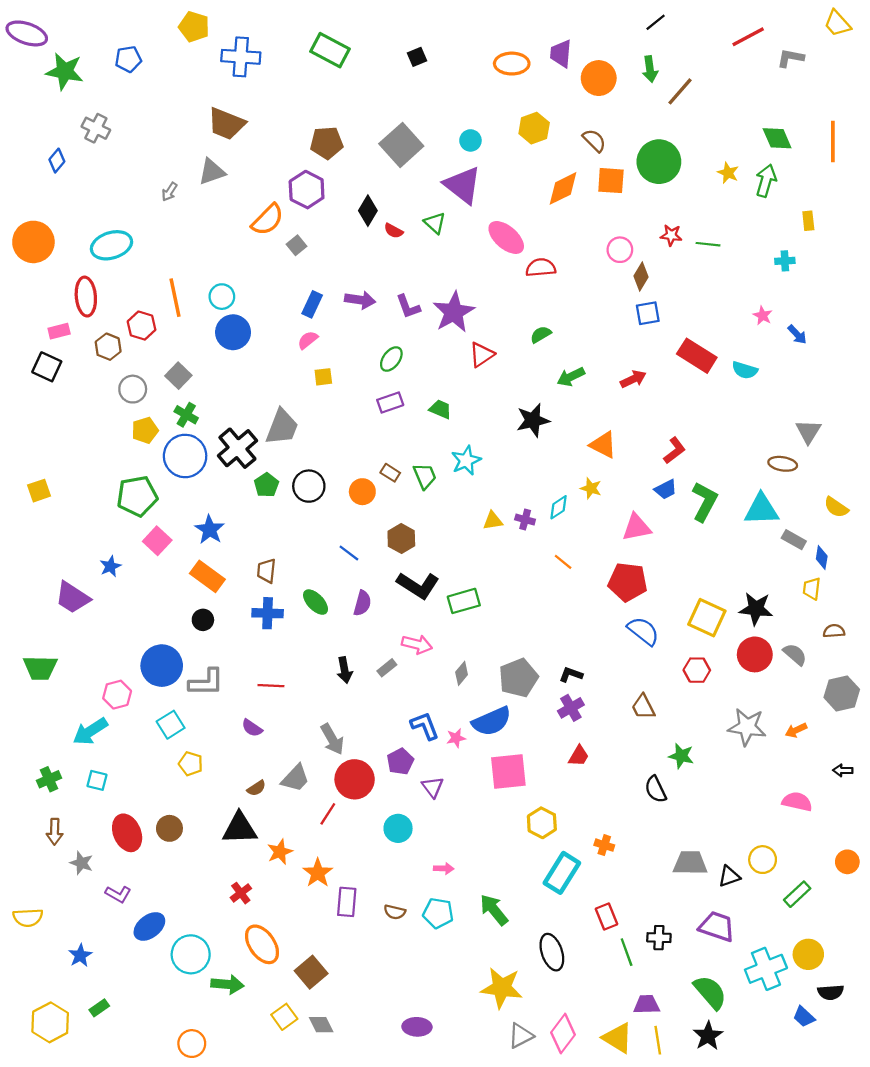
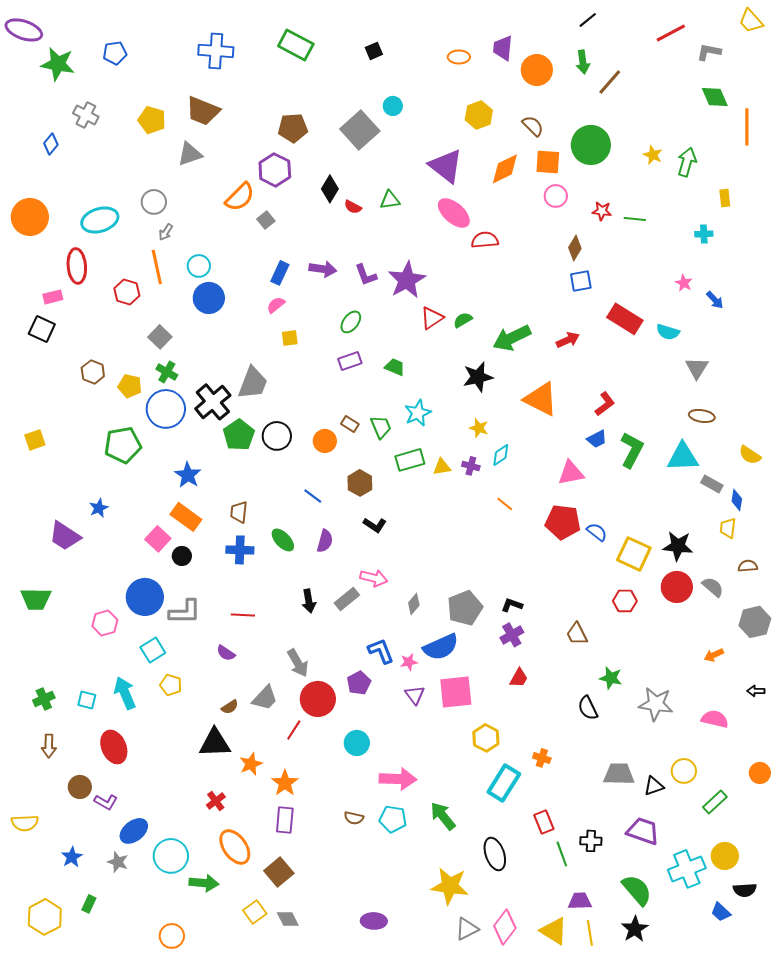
yellow pentagon: (194, 27) -> (152, 120), moved
orange ellipse: (512, 64) -> (459, 57), size x0.7
green diamond: (777, 138) -> (715, 97), moved
cyan circle: (470, 140) -> (393, 106), moved
purple triangle: (463, 185) -> (446, 166), moved
gray arrow: (169, 192) -> (166, 232), moved
green triangle: (435, 223) -> (390, 200), turned -50
pink circle: (620, 250) -> (556, 196), moved
green semicircle: (541, 334) -> (463, 320), moved
brown hexagon: (108, 347) -> (93, 372), moved
green arrow: (571, 377) -> (512, 338), size x1.5
gray circle: (133, 389) -> (154, 202), moved
yellow pentagon: (145, 430) -> (130, 386), turned 30
gray triangle: (808, 431) -> (697, 368), moved
orange triangle: (603, 445) -> (541, 399), size x1.4
green pentagon: (266, 485) -> (239, 435), size x1.4
yellow star: (591, 488) -> (479, 428), moved
pink square: (157, 541) -> (158, 539), moved
black L-shape: (418, 585) -> (375, 525), size x0.6
green rectangle: (464, 601) -> (410, 460), moved
blue semicircle: (643, 631) -> (597, 532), moved, size x0.7
gray rectangle: (387, 668) -> (347, 599), size x1.4
gray star: (747, 727) -> (656, 704), moved
cyan arrow: (90, 731) -> (125, 693), moved, turned 100
purple triangle: (433, 787) -> (415, 695), moved
brown circle: (169, 828) -> (80, 787), moved
gray star: (81, 863) -> (118, 862), moved
pink arrow: (444, 869) -> (398, 779), size x2.0
purple rectangle: (347, 902) -> (285, 820), moved
green rectangle: (99, 1008) -> (89, 904), turned -30

